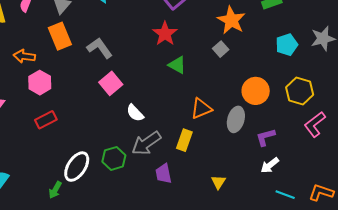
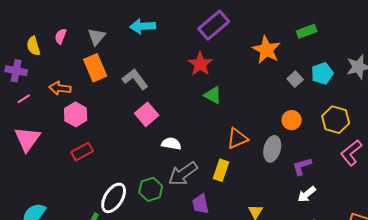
gray square: (221, 49) -> (295, 79), moved
orange circle: (256, 91) -> (292, 120), size x0.7
white semicircle: (135, 113) -> (171, 144), turned 144

